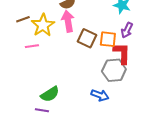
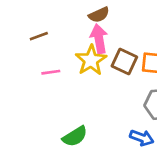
yellow star: (43, 25) -> (91, 60), moved

